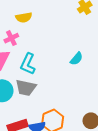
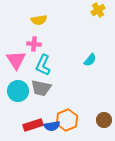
pink cross: (11, 38) -> (34, 44), moved, turned 32

